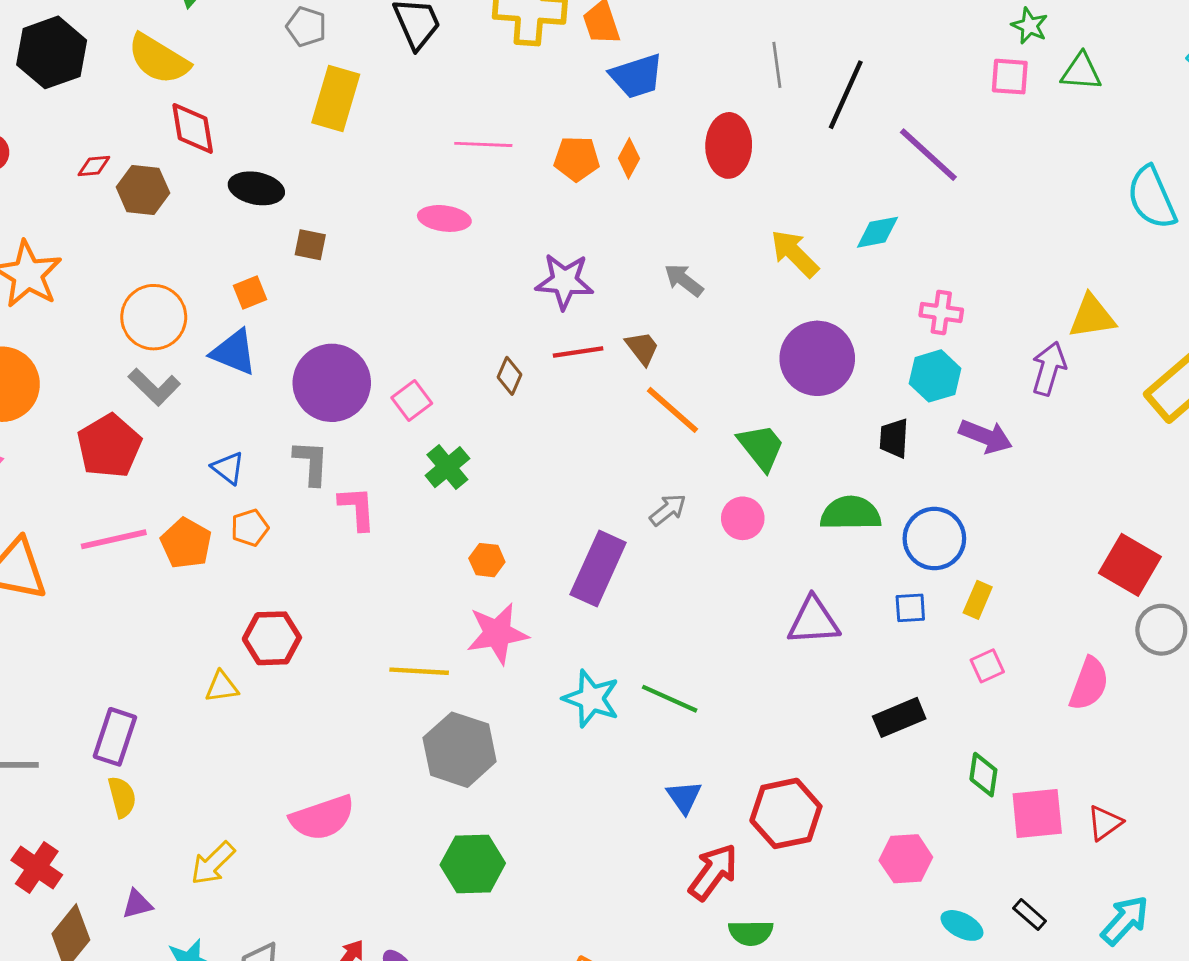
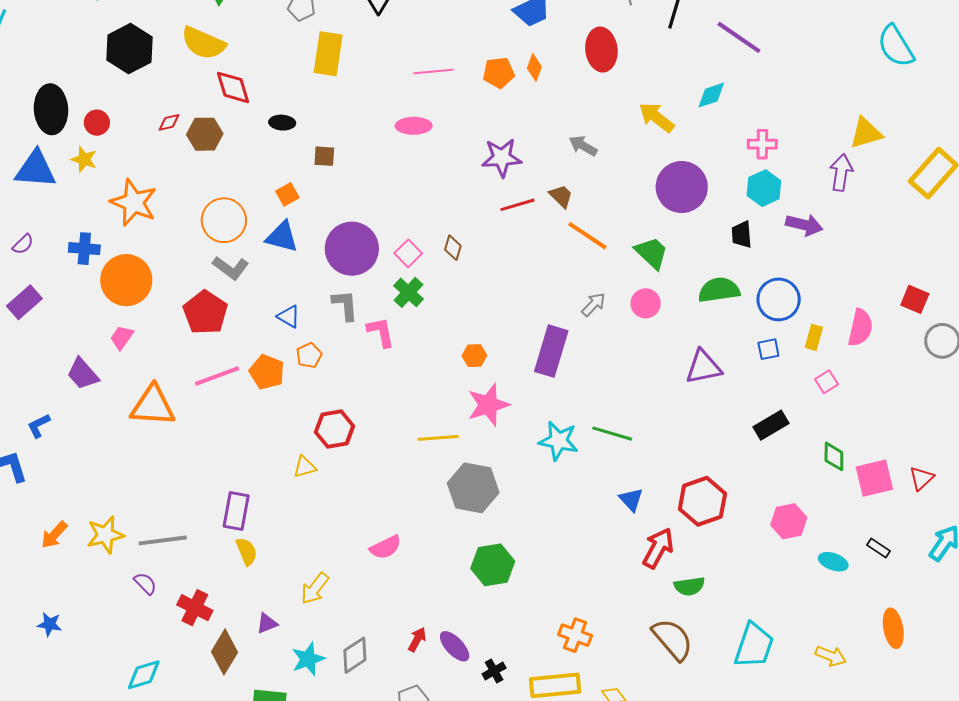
black ellipse: (256, 188) -> (282, 123), size x0.7
brown diamond: (509, 376) -> (453, 248), moved
green cross: (447, 467) -> (408, 292), moved
red square: (1130, 565) -> (915, 299), size x0.7
pink semicircle: (1089, 684) -> (860, 328), moved
pink semicircle: (322, 818) -> (386, 547), size x0.7

